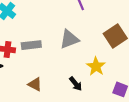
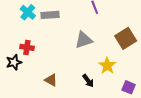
gray rectangle: (31, 45) -> (50, 15), moved

